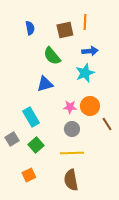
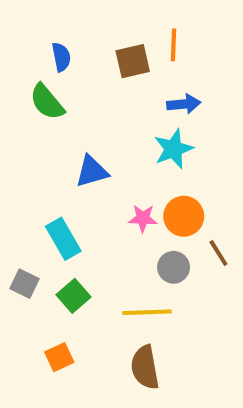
green semicircle: (52, 56) -> (47, 102), moved
gray circle: (72, 129) -> (174, 267), moved
gray square: (12, 139) -> (24, 284), turned -32

